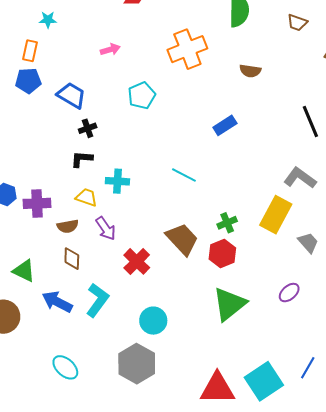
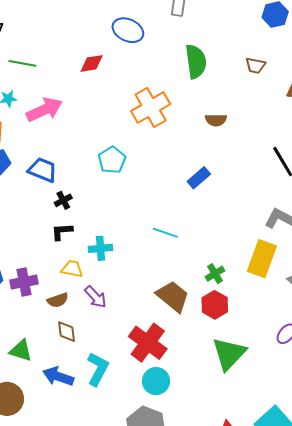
pink arrow: (110, 49) -> (44, 110), moved, size x1.8
red cross: (137, 261) -> (148, 343), moved, size x1.4

